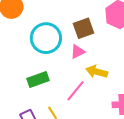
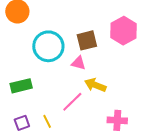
pink triangle: (78, 52) -> (79, 63), turned 35
green rectangle: (38, 80) -> (21, 86), moved

